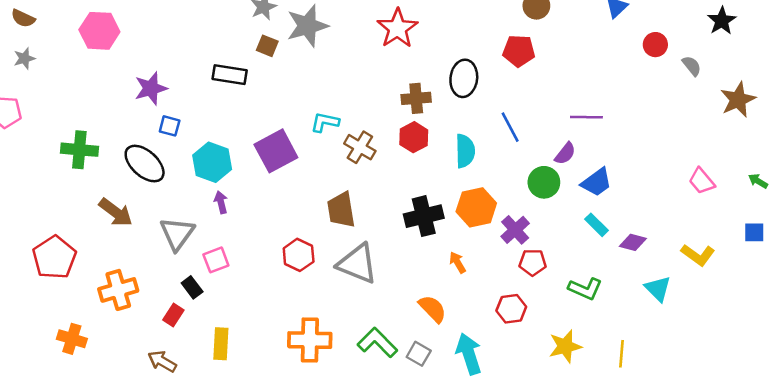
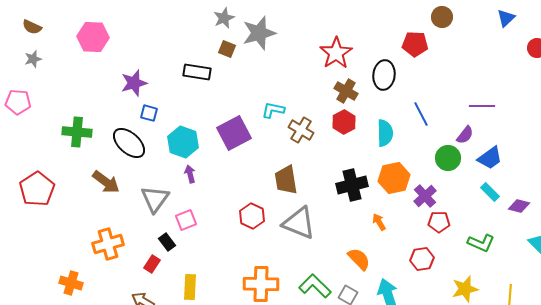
red star: (397, 28) -> (336, 53), moved
red pentagon: (519, 51) -> (415, 44), moved
brown cross: (416, 98) -> (346, 91), turned 35
red pentagon: (54, 257) -> (37, 189), moved

